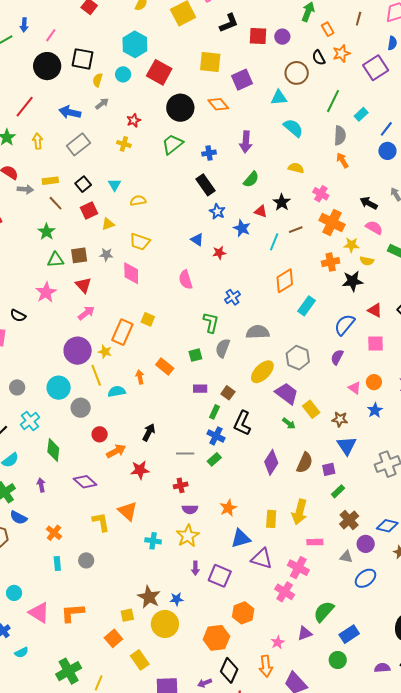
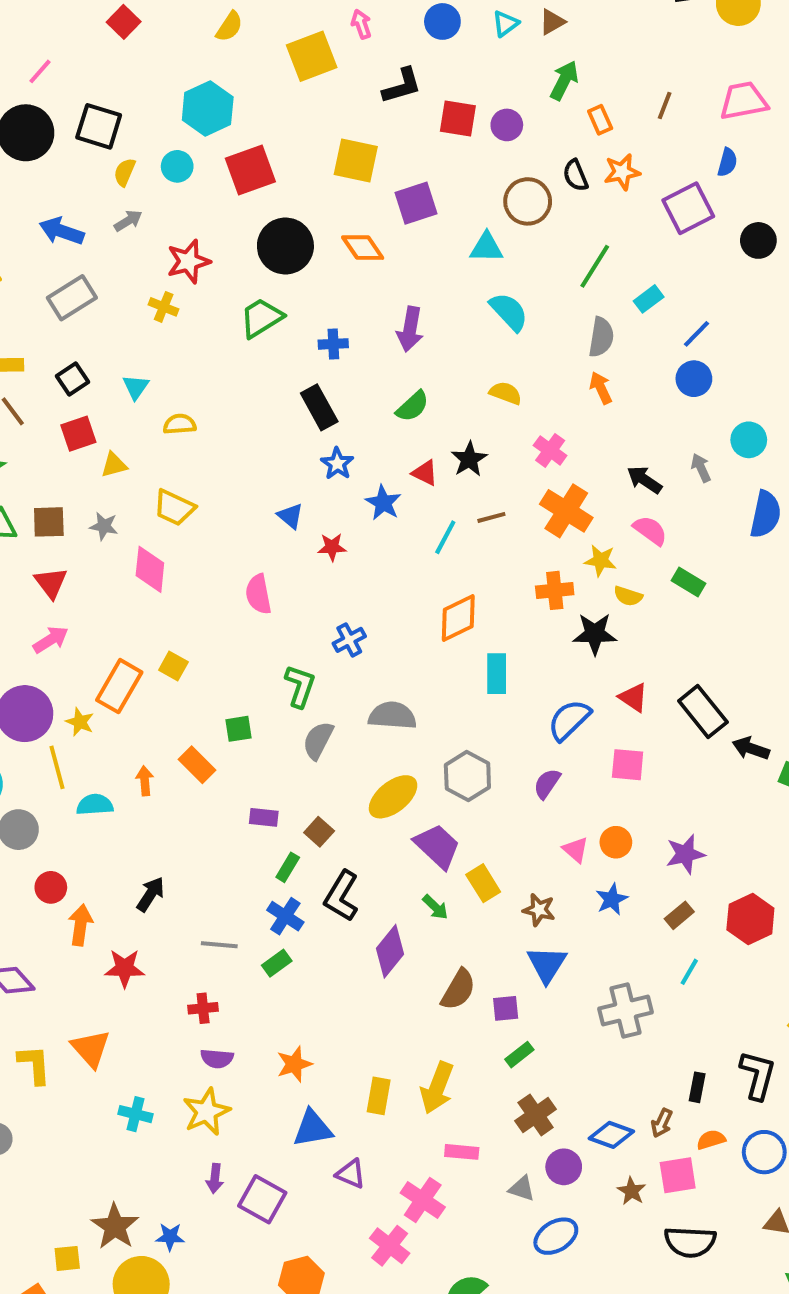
red square: (159, 72) -> (250, 170), turned 35
red star: (134, 120) -> (188, 261), size x1.5
cyan rectangle: (307, 306) -> (497, 674), turned -42
green square: (195, 355) -> (238, 729), moved
orange arrow: (116, 451) -> (80, 925), turned -60
purple diamond: (271, 462) -> (390, 951), moved
purple triangle: (262, 559) -> (351, 1174), size x0.7

